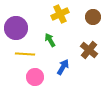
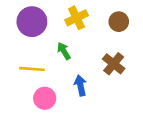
purple circle: (16, 28) -> (32, 22), moved
blue arrow: (63, 67) -> (80, 85), turned -42

